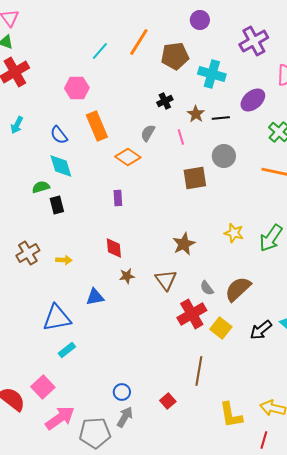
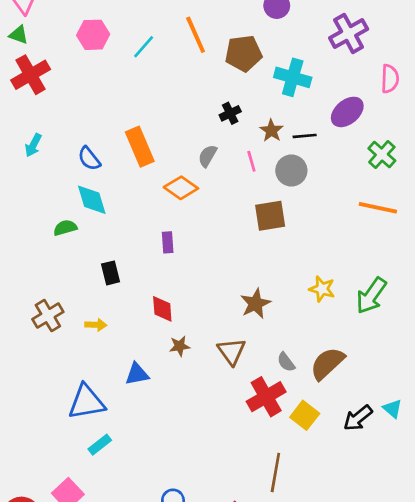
orange line: (139, 42) -> (196, 35), turned -56
pink hexagon: (77, 88) -> (93, 35), moved
gray circle: (224, 156) -> (291, 171), moved
black rectangle: (57, 205) -> (110, 273), moved

